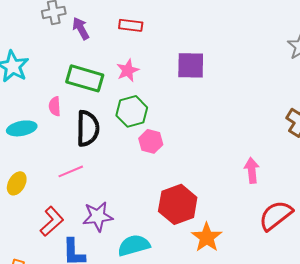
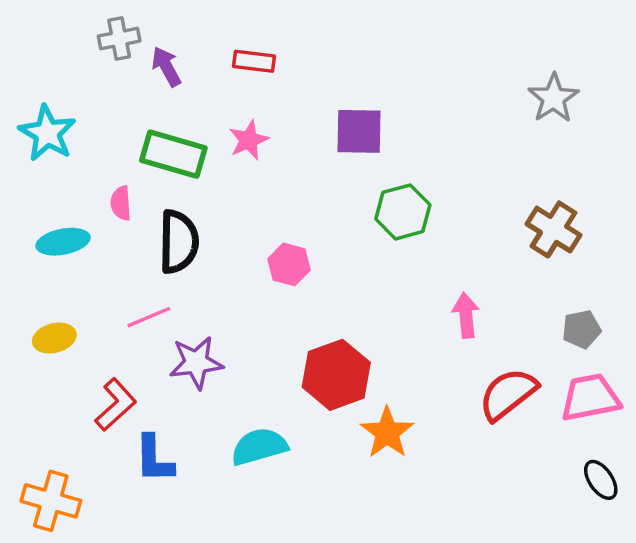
green hexagon: (132, 111) -> (403, 212), moved
yellow ellipse: (17, 183) -> (54, 338), turned 45
purple star: (98, 216) -> (196, 363), moved

